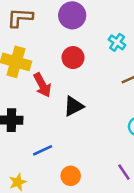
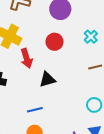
blue line: (43, 150) -> (35, 110), moved

